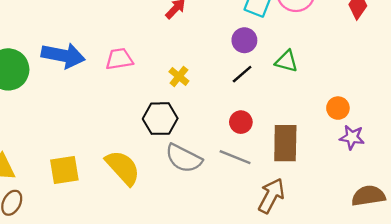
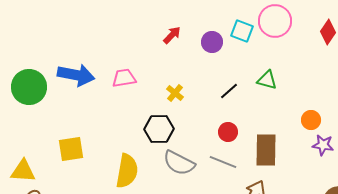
purple circle: (244, 40) -> (212, 42), moved
yellow semicircle: (123, 168) -> (127, 171), turned 52
yellow square: (64, 170) -> (71, 149), moved

